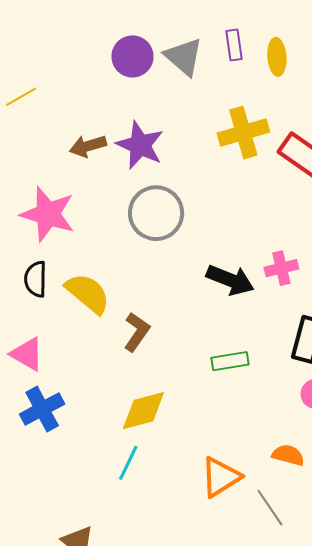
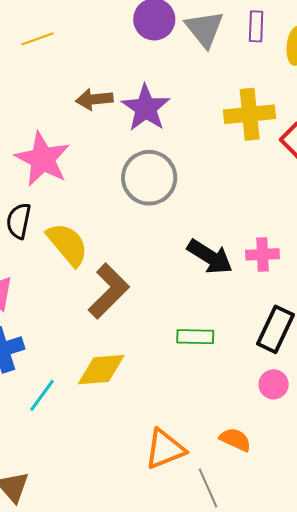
brown L-shape: (137, 332) -> (109, 291), size x1.4
cyan line: (128, 463) -> (42, 395), moved

